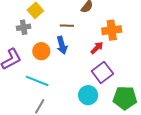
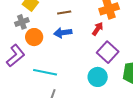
blue arrow: (62, 45) -> (63, 33), turned 108
orange circle: (41, 51) -> (34, 37), moved

